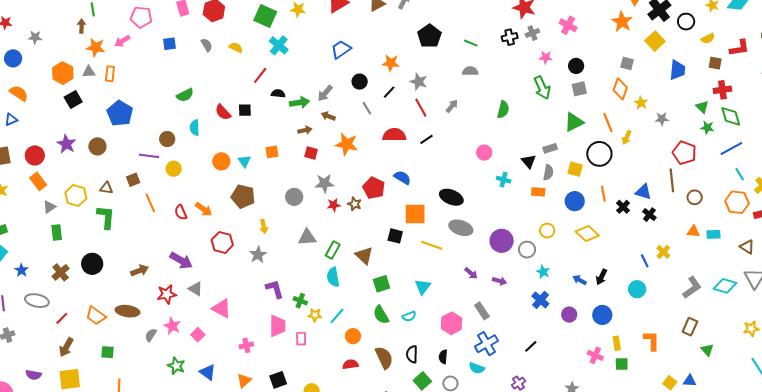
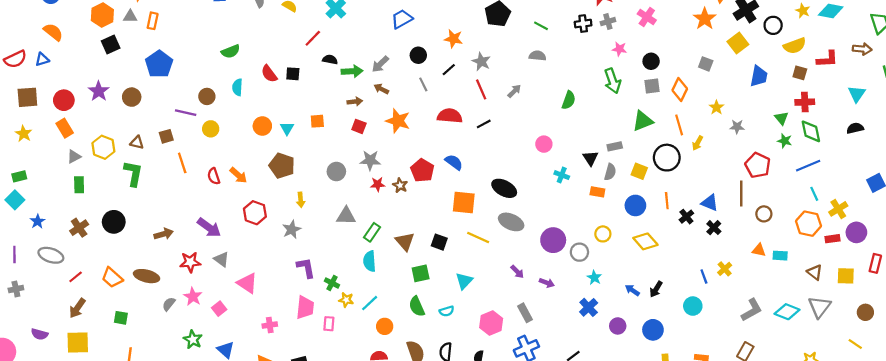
yellow semicircle: (708, 38) -> (795, 46), size x1.5
orange diamond: (620, 89) -> (680, 90), moved
black square: (395, 236) -> (439, 242), moved

